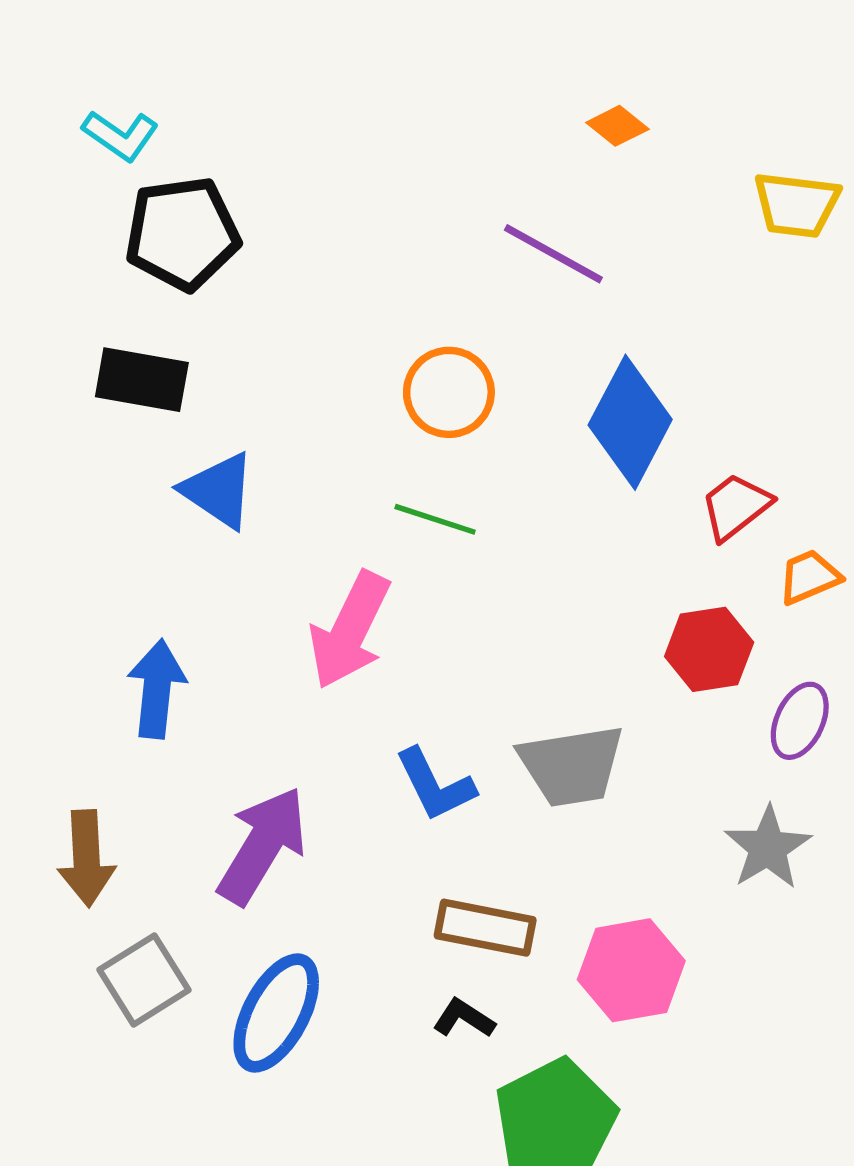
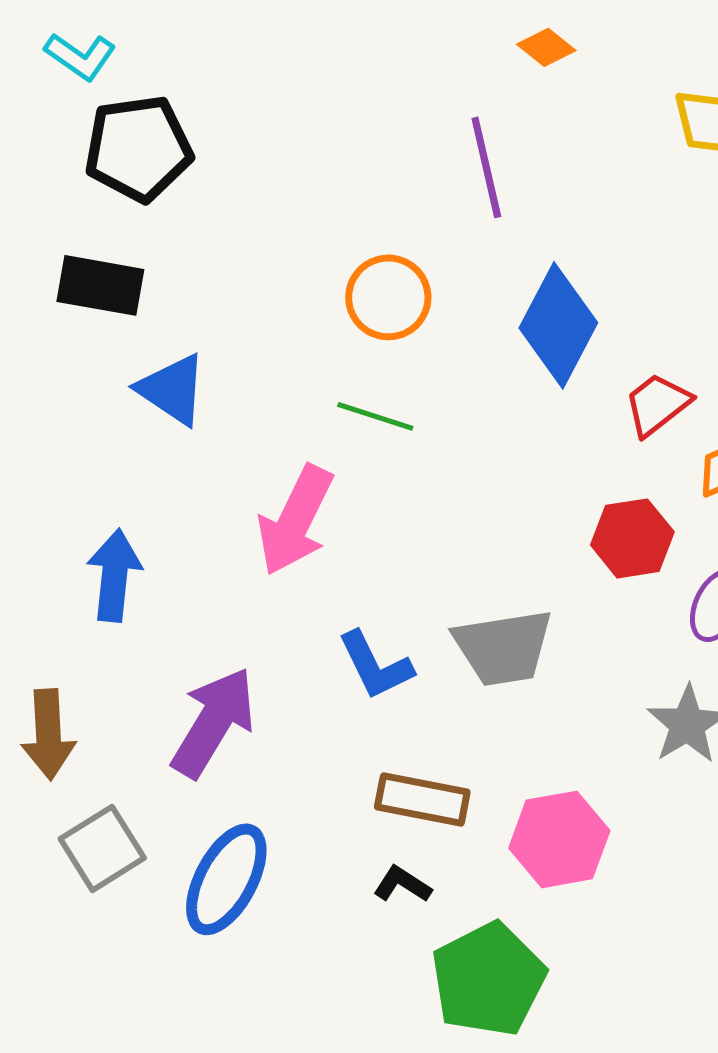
purple line: (553, 254) -> (486, 167), turned 48

